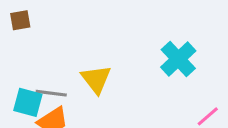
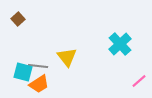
brown square: (20, 20) -> (18, 19), turned -32

